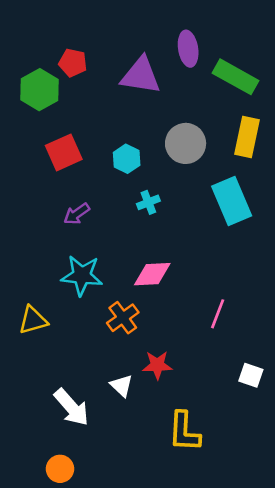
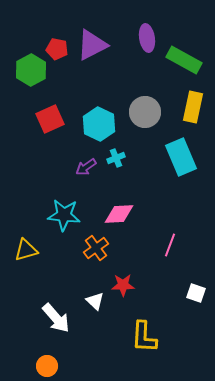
purple triangle: (141, 76) -> (92, 45), moved, turned -36
cyan hexagon: (127, 159) -> (99, 124), size x1.5
purple arrow: (77, 214) -> (86, 167), moved

